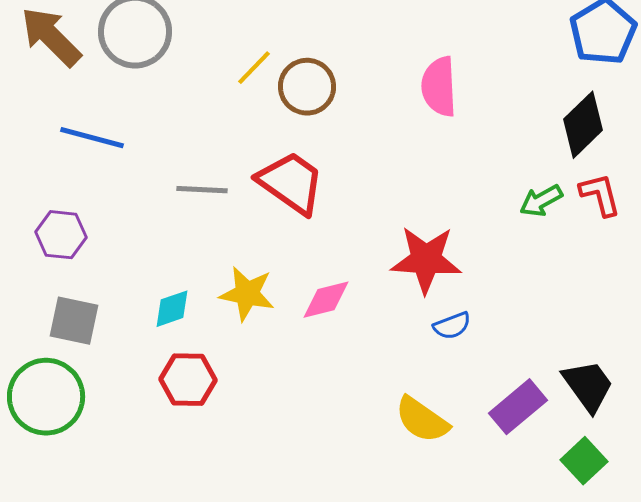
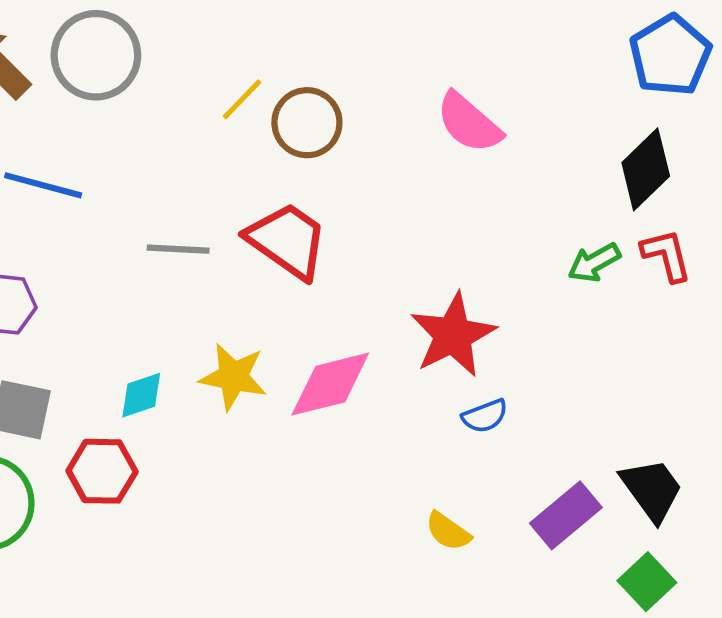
pink semicircle: (439, 87) -> (469, 123), turned -46
red star: (426, 260) -> (453, 335), turned -30
pink diamond: (326, 300) -> (330, 384), size x1.4
red hexagon: (188, 380) -> (102, 471), moved
yellow semicircle: (422, 420) -> (448, 531), size x0.7

